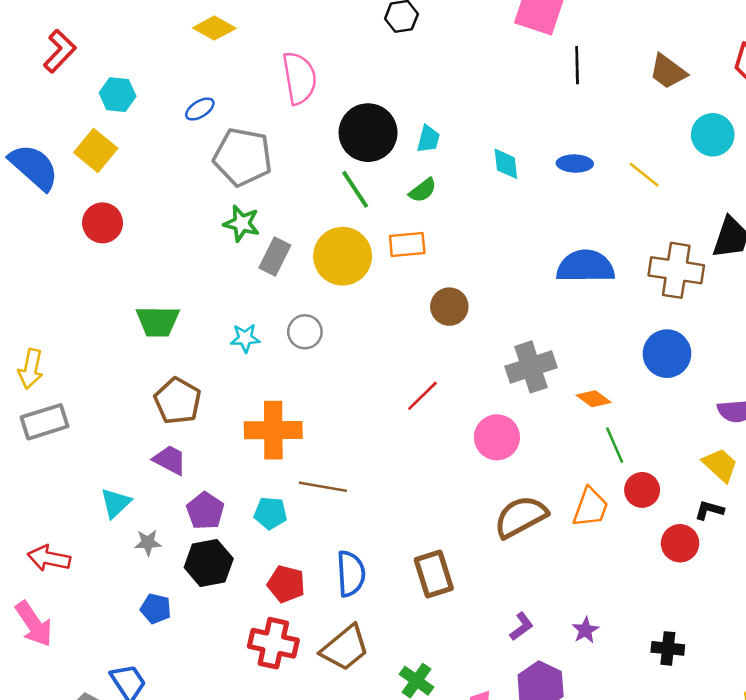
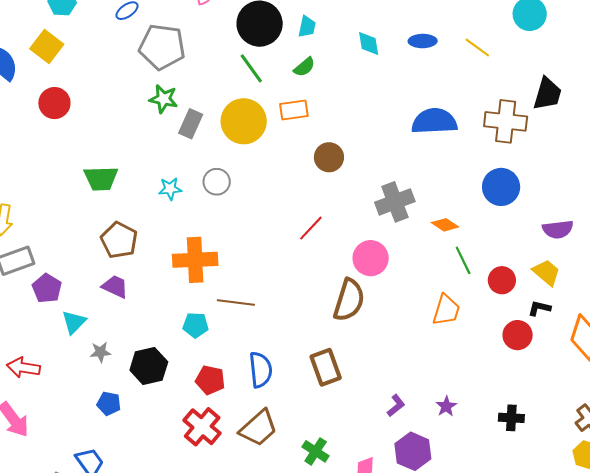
red circle: (642, 490) -> (502, 280), moved
purple pentagon: (205, 511) -> (47, 288), moved
brown semicircle: (521, 517) -> (349, 300), moved, turned 138
red cross: (273, 643) -> (202, 427), turned 30

